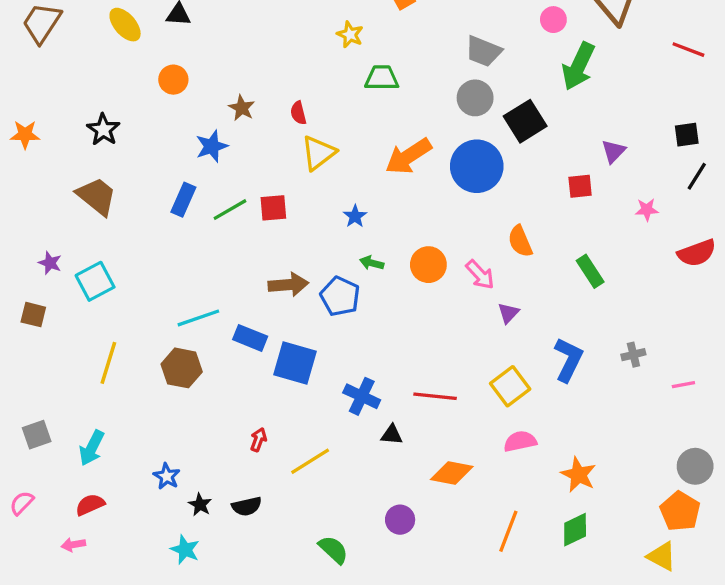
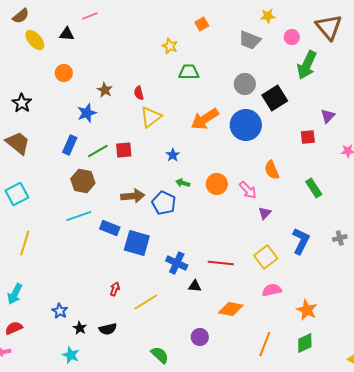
gray trapezoid: (483, 51) -> (250, 40), moved
brown hexagon: (182, 368) -> (83, 181), moved

